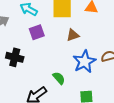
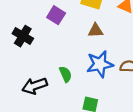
purple square: (37, 32) -> (56, 15), turned 35

